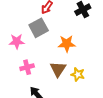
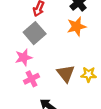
pink star: (17, 41) -> (24, 57), moved
orange star: (67, 44) -> (77, 27), moved

